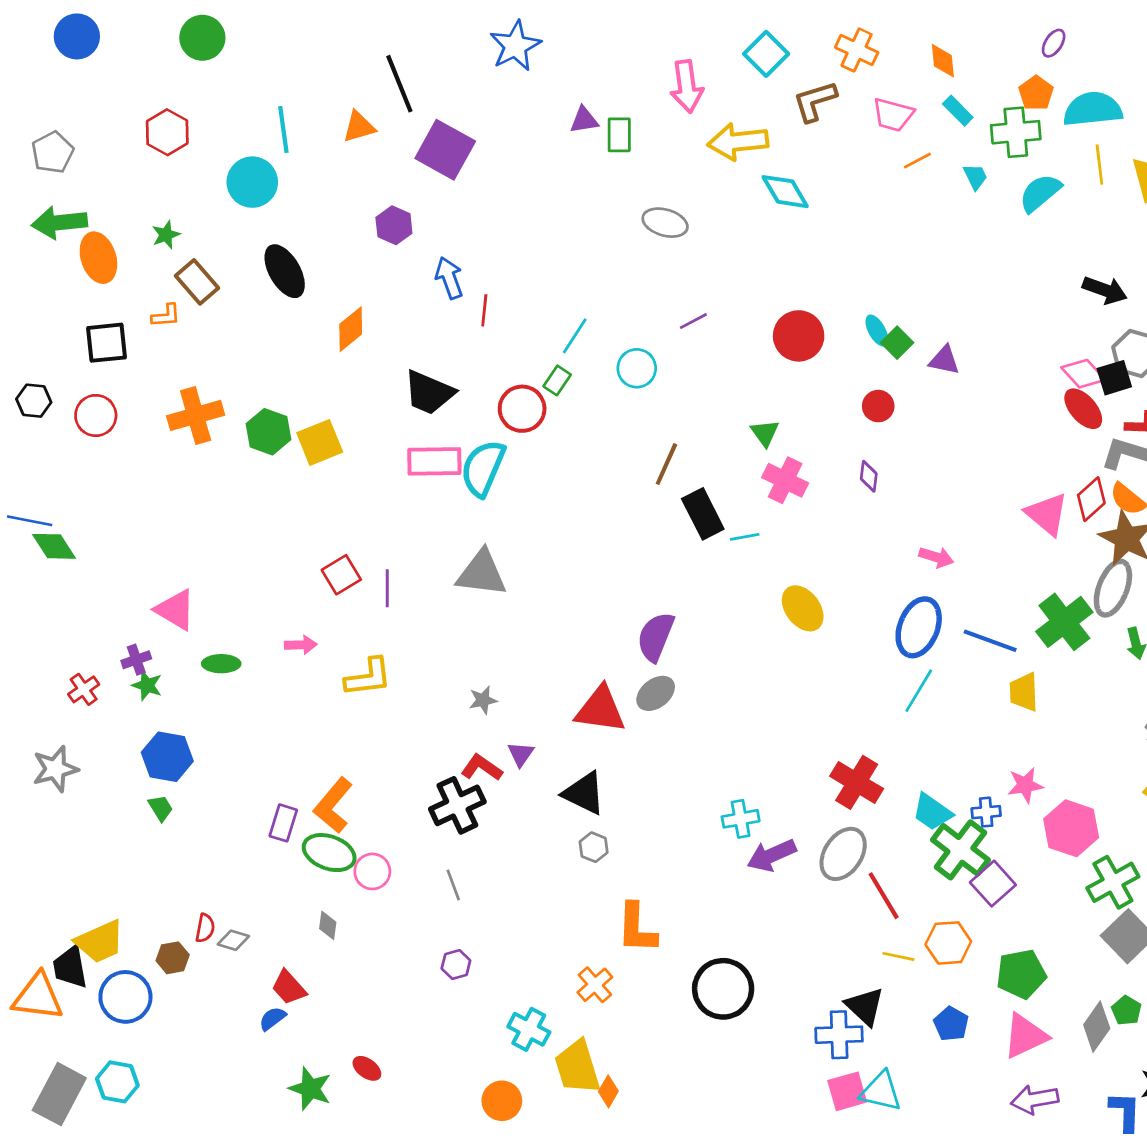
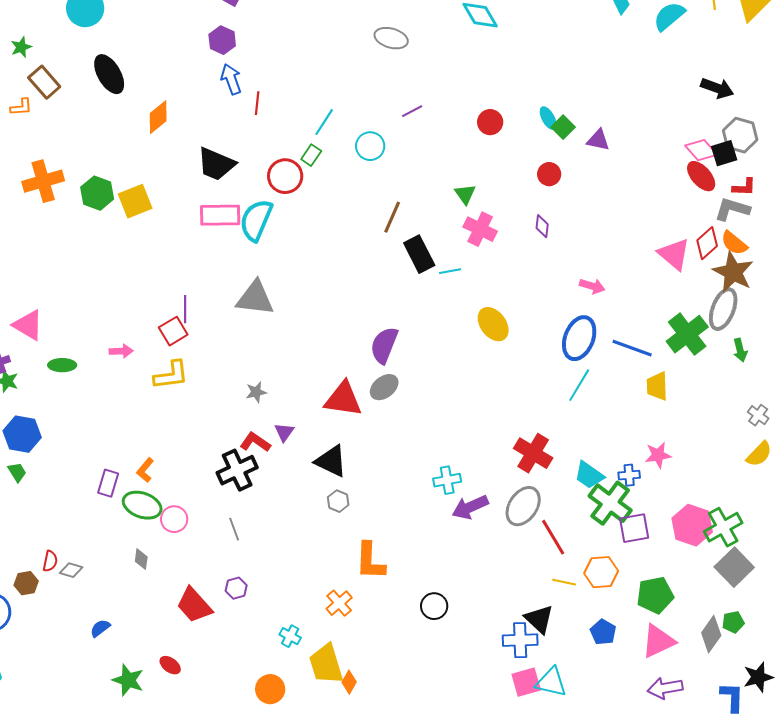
purple hexagon: (394, 225) -> (222, 40), moved
red circle: (799, 336) -> (490, 122), size x0.7
red square: (341, 575) -> (173, 331), moved
orange L-shape: (333, 805) -> (145, 470), size x0.6
pink hexagon: (1071, 828) -> (692, 525), moved
purple square: (993, 884) -> (634, 528), turned 32
red trapezoid: (289, 987) -> (194, 605), moved, size x1.4
black circle: (723, 989) -> (434, 606), size x0.6
green pentagon: (1126, 1010) -> (733, 622), turned 30
cyan cross: (529, 1029) -> (290, 636), size x0.7

